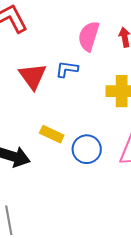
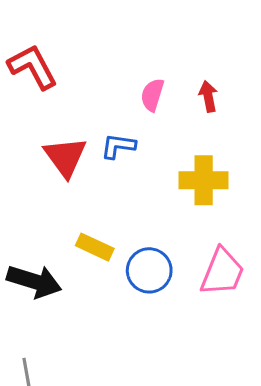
pink semicircle: (89, 36) -> (152, 95), size x0.7

